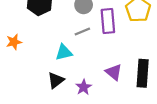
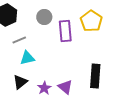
gray line: (82, 31) -> (19, 40), moved
purple triangle: (114, 72) -> (65, 87), moved

